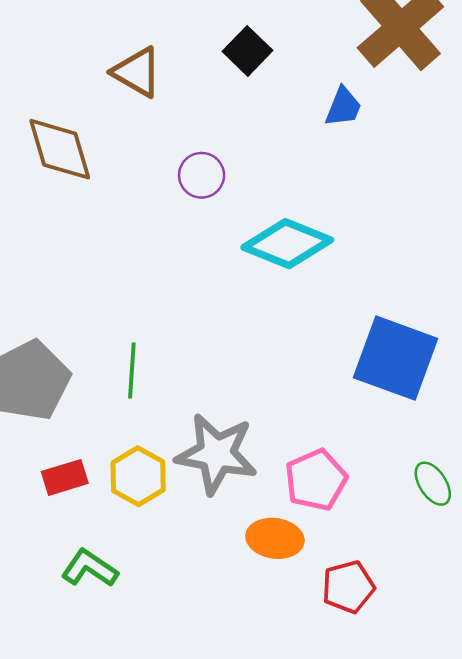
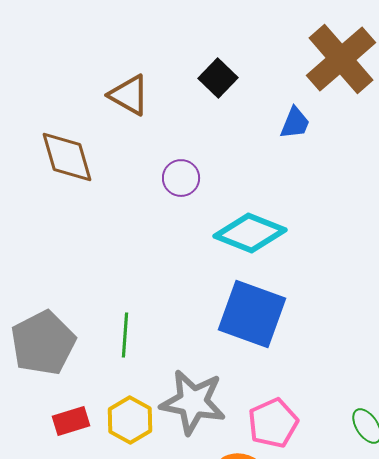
blue square: (396, 358) -> (252, 314), moved

